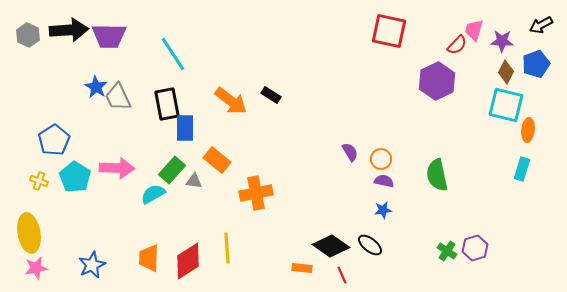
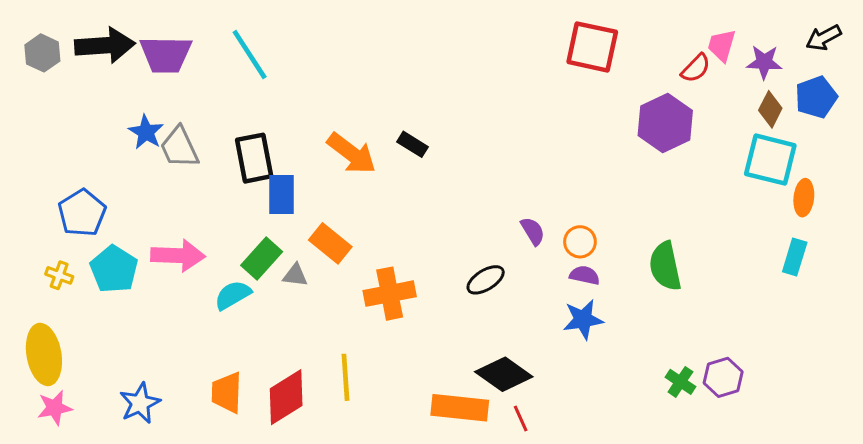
cyan line: (173, 54) -> (250, 54), moved
blue star: (383, 210) -> (583, 319), size x1.5
black ellipse: (370, 245) -> (486, 280), moved, turned -70
orange rectangle: (302, 268) -> (460, 408), size x1.8

